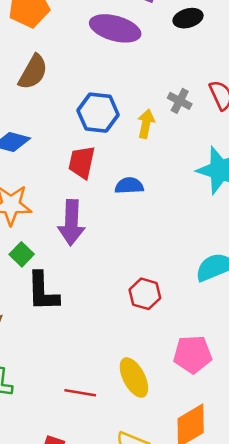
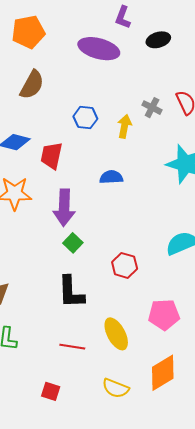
blue hexagon: (98, 113) -> (85, 118), size x0.7
red trapezoid: (82, 162) -> (51, 156), moved
green square: (22, 254) -> (73, 243), moved
black L-shape: (43, 292) -> (71, 292), moved

